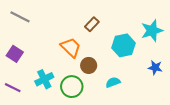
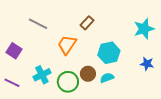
gray line: (20, 17) -> (38, 24), moved
cyan hexagon: (123, 45) -> (109, 53), moved
orange trapezoid: (71, 47) -> (67, 45), turned -100
brown circle: (89, 65) -> (88, 74), moved

